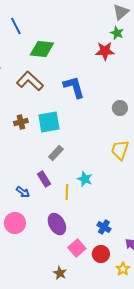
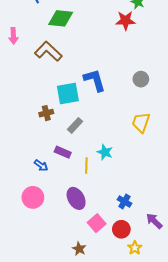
blue L-shape: (74, 87) -> (95, 80), moved
brown cross: (21, 122) -> (46, 113), moved
purple rectangle: (44, 179) -> (63, 152), turned -35
yellow star: (123, 269) -> (135, 248), moved

